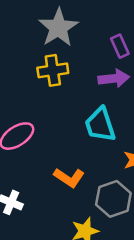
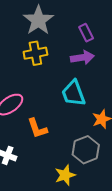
orange L-shape: (69, 178) -> (37, 128), moved, turned 40

